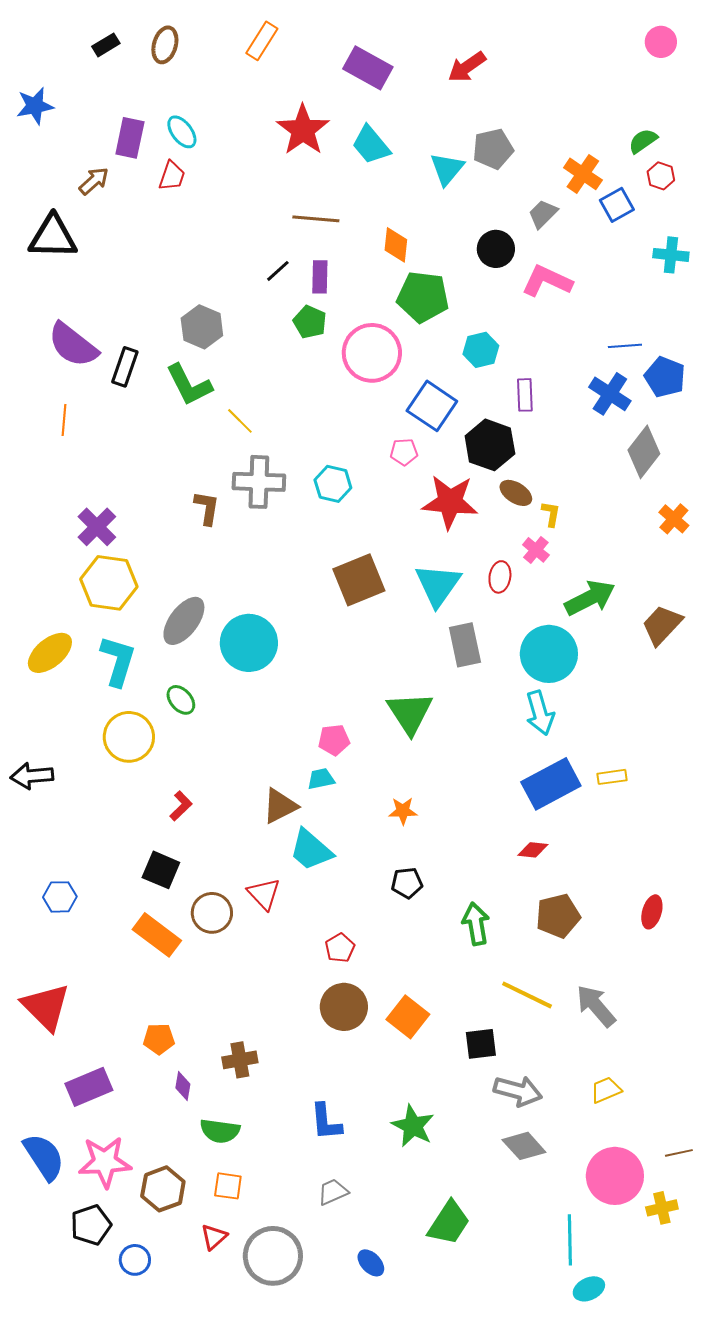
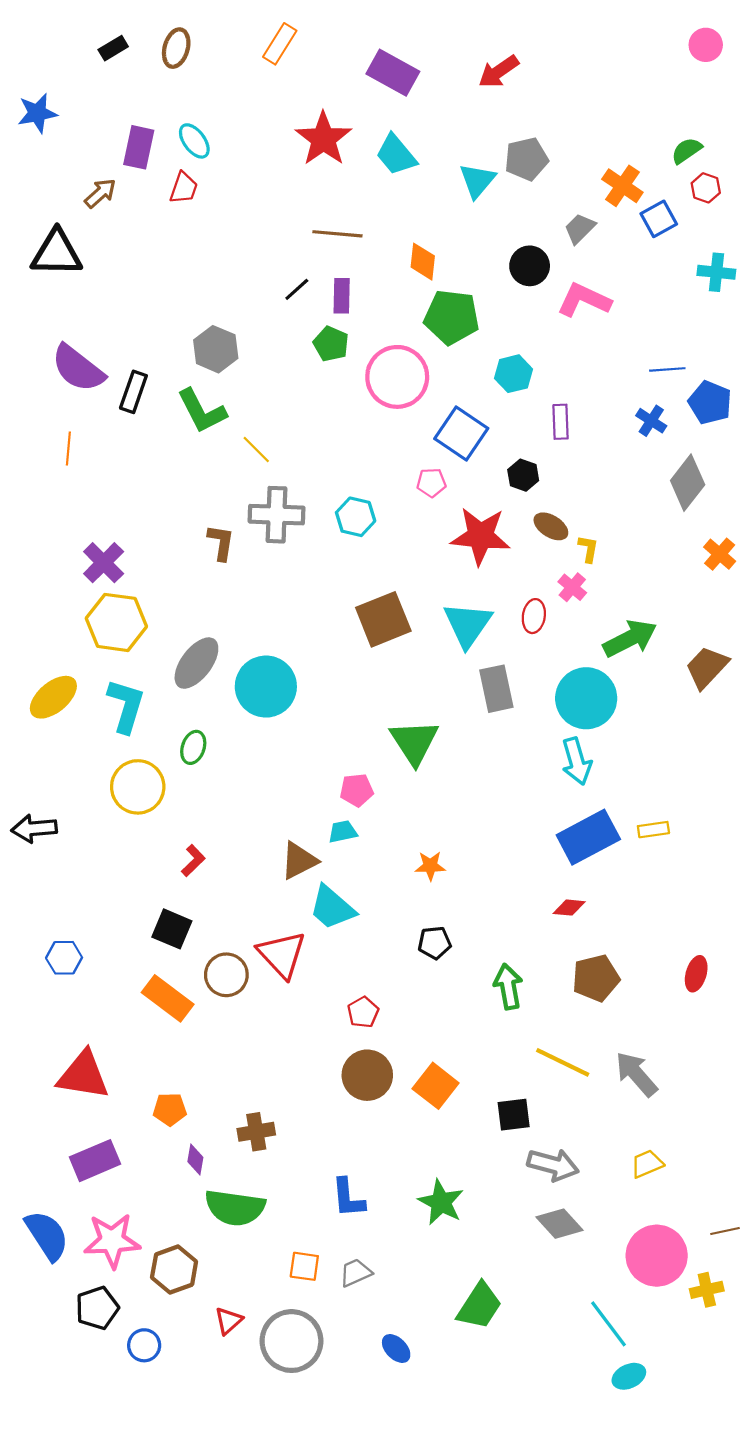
blue cross: (610, 394) -> (651, 421), size x0.7
black hexagon: (490, 445) -> (523, 475), size x0.6
green ellipse: (181, 700) -> (193, 747), turned 60
green triangle: (410, 713) -> (414, 742), moved
red triangle: (264, 894) -> (282, 955), size x1.4
red triangle: (46, 1007) -> (83, 1075), moved, turned -36
green semicircle: (220, 1131) -> (235, 1208), size x1.4
orange square: (228, 1186) -> (304, 1266), moved
cyan line: (570, 1240) -> (609, 1324), turned -36

